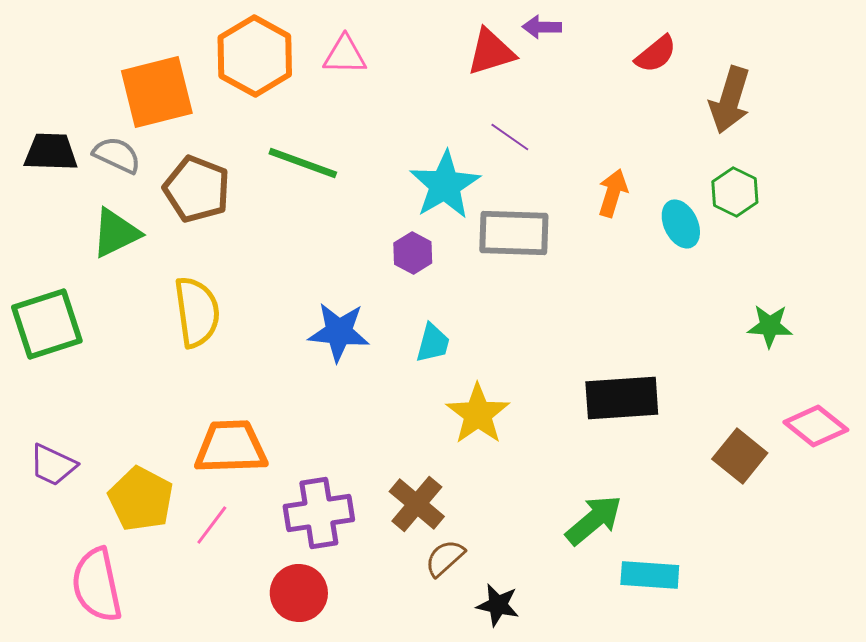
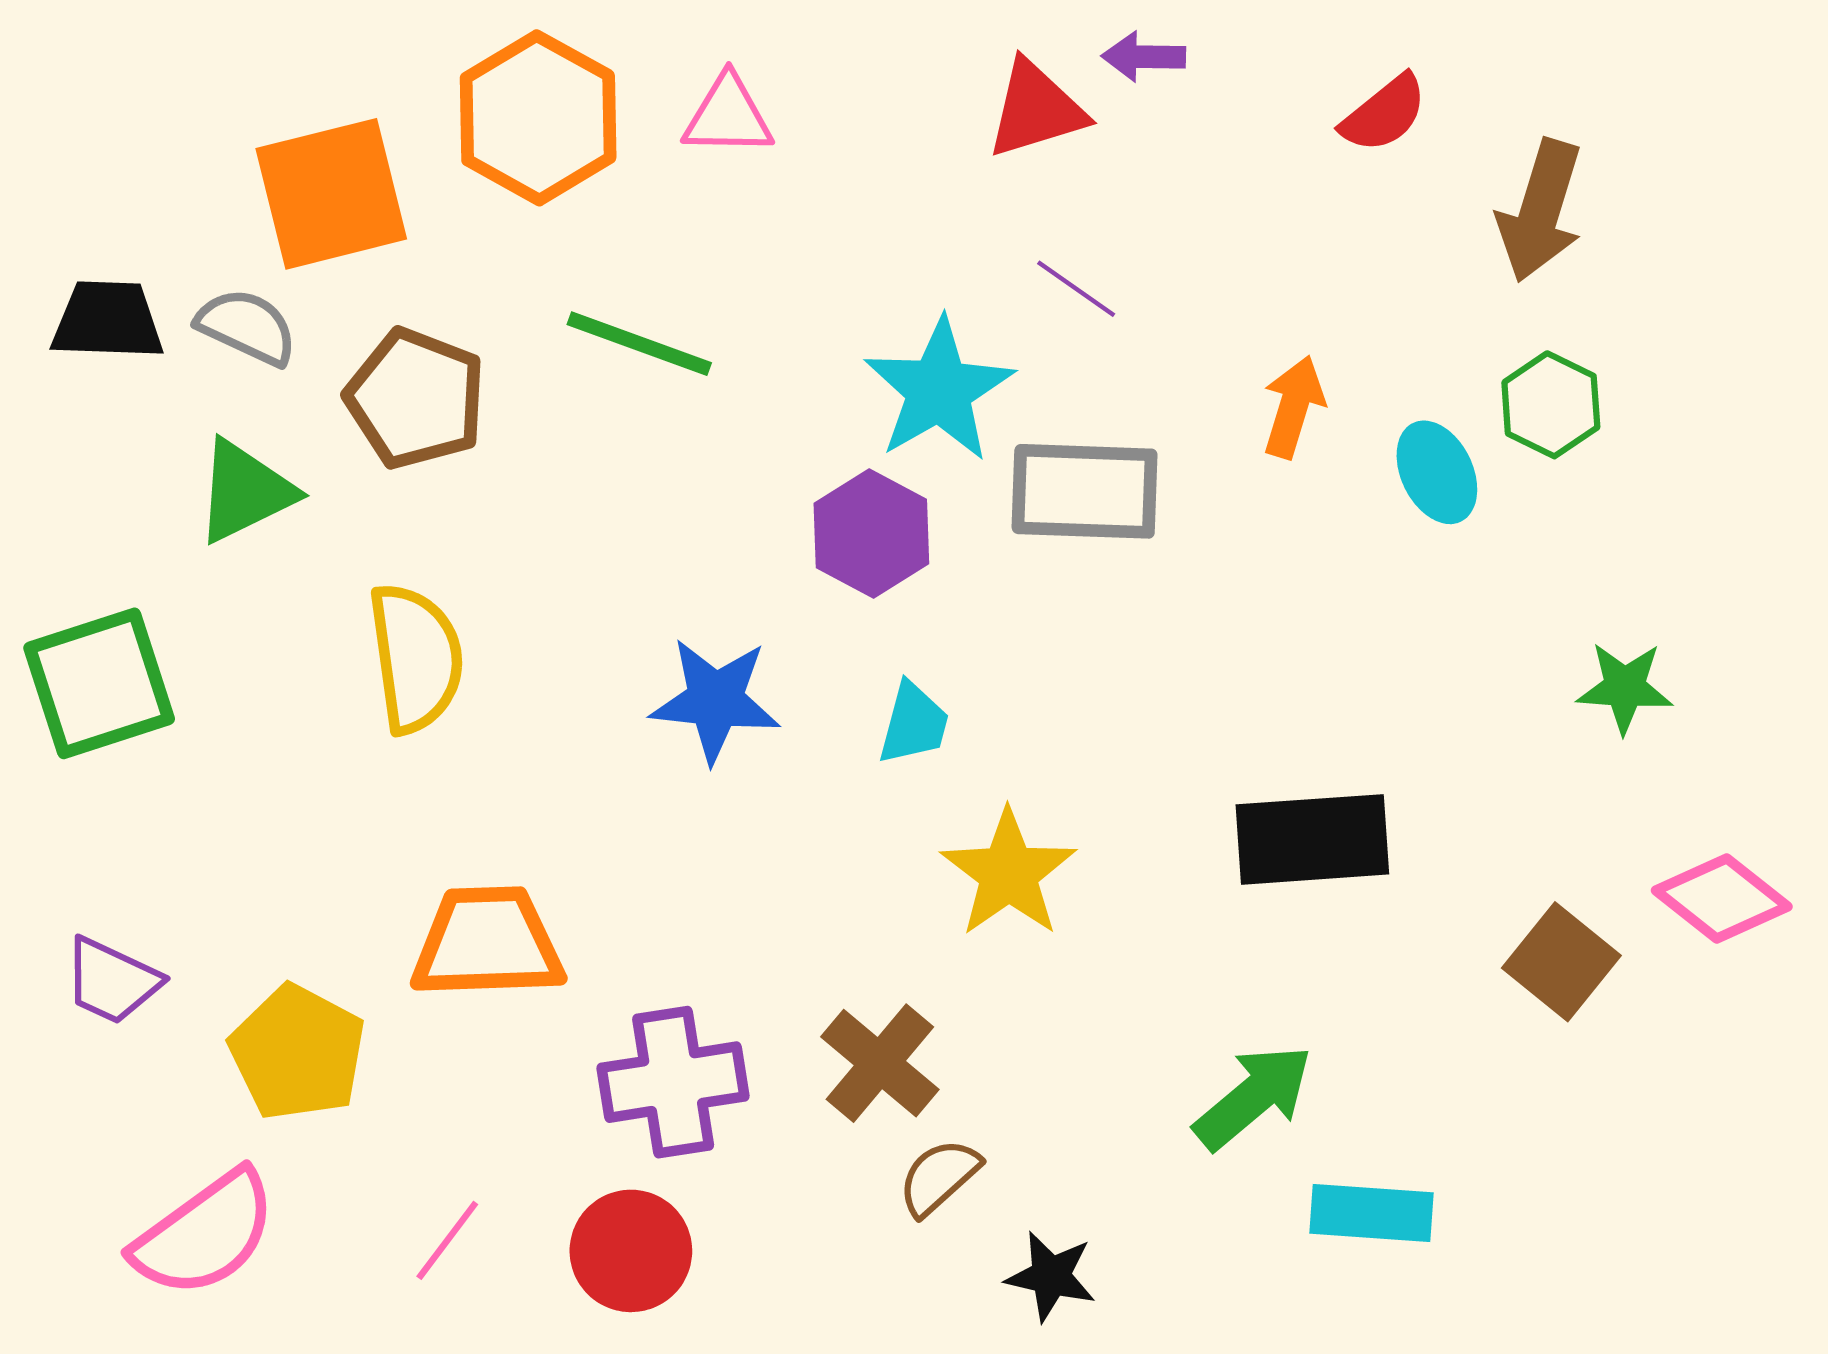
purple hexagon: (413, 253) -> (871, 534), size x1.4
pink line: (212, 525) -> (447, 1240), moved
pink semicircle: (97, 585) -> (205, 1234), turned -114

